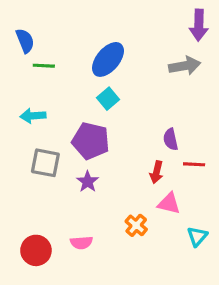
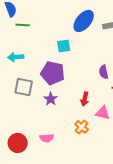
blue ellipse: (108, 59) -> (84, 21), moved
cyan square: (108, 99) -> (64, 46), turned 32
red arrow: (156, 172) -> (85, 99), moved

